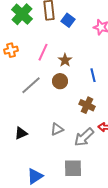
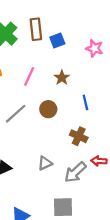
blue square: (68, 20) -> (57, 41), turned 32
brown star: (65, 60) -> (62, 78), moved

